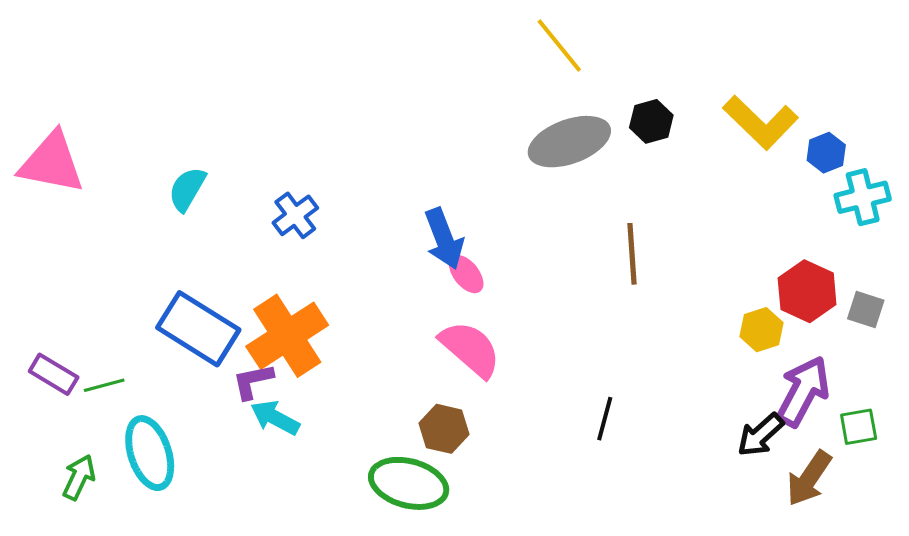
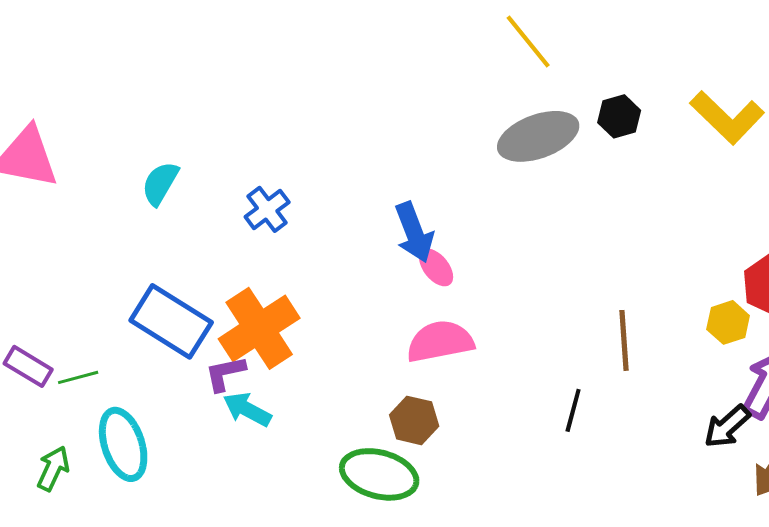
brown line: (632, 254) -> (624, 340), moved
pink semicircle: (470, 349) -> (440, 341), turned -52

